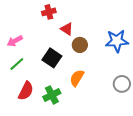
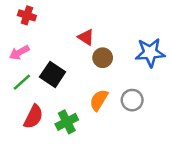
red cross: (49, 12) -> (27, 15), moved, turned 32
black square: (52, 58) -> (53, 74), moved
gray circle: (122, 84) -> (132, 100), moved

